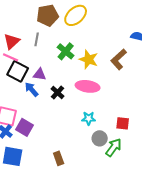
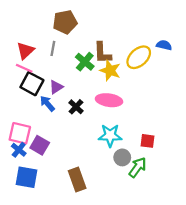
yellow ellipse: (76, 15) -> (139, 57), moved
brown L-shape: (119, 59) -> (102, 53), moved, turned -50
purple triangle: (40, 74) -> (56, 87), turned -40
cyan star: (89, 118) -> (110, 135), size x1.5
brown rectangle: (59, 158) -> (77, 179), size x1.5

